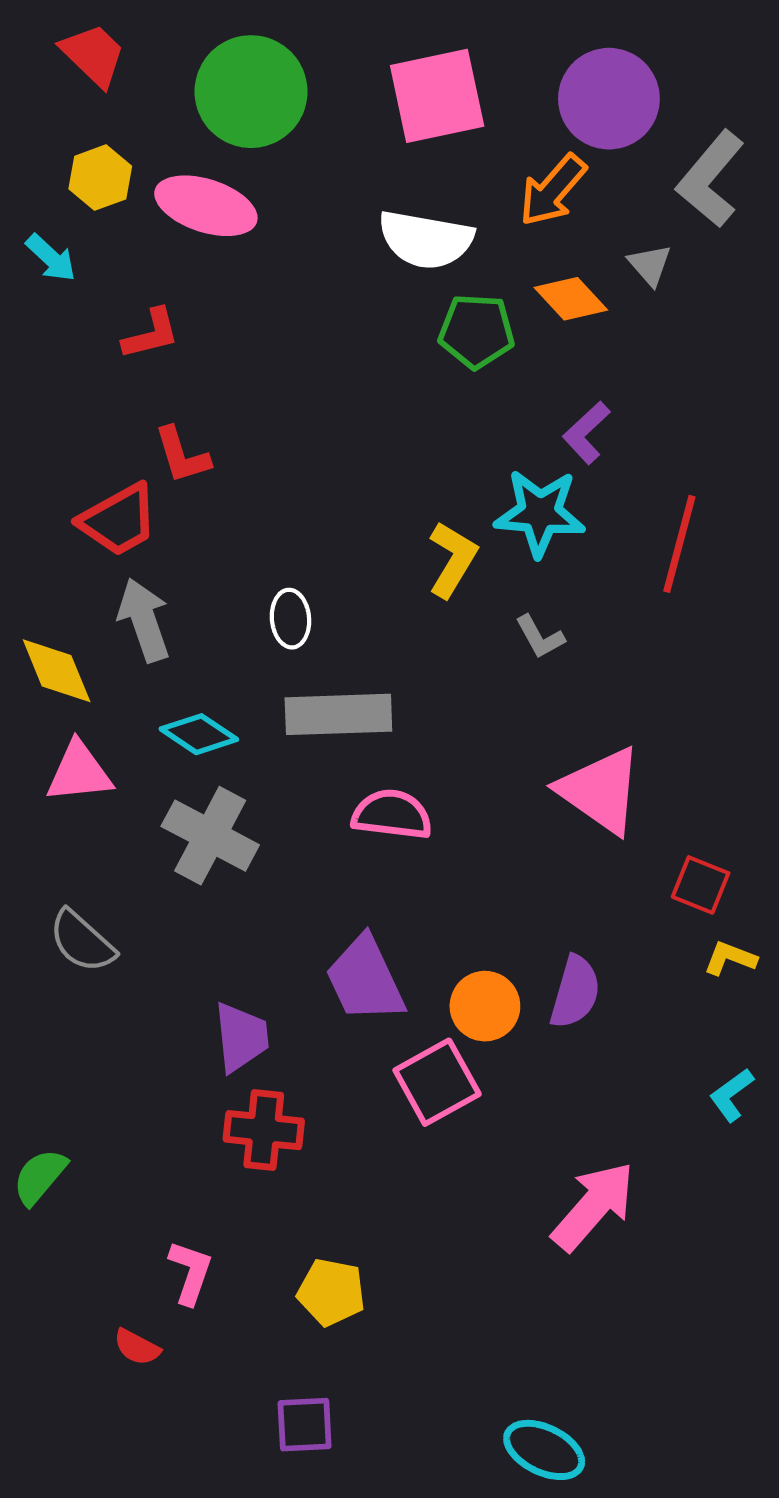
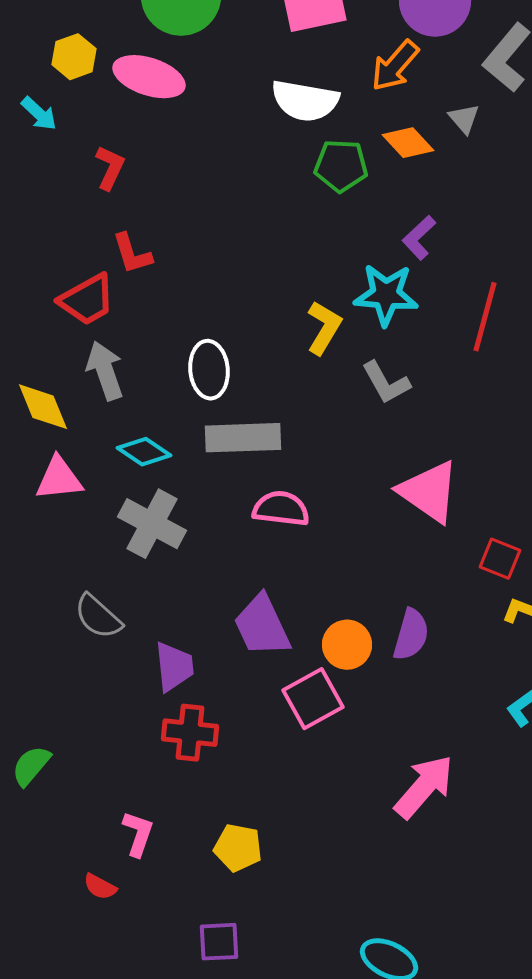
red L-shape: (151, 334) -> (110, 168), turned -51
white ellipse: (290, 619) -> (209, 370), size x1.4
gray L-shape: (540, 637) -> (386, 383), size x1.4
gray semicircle: (82, 941) -> (98, 617), moved

